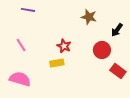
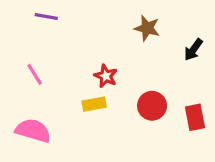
red circle: (102, 50) -> (152, 106), moved
red rectangle: (118, 71) -> (195, 117), turned 42

